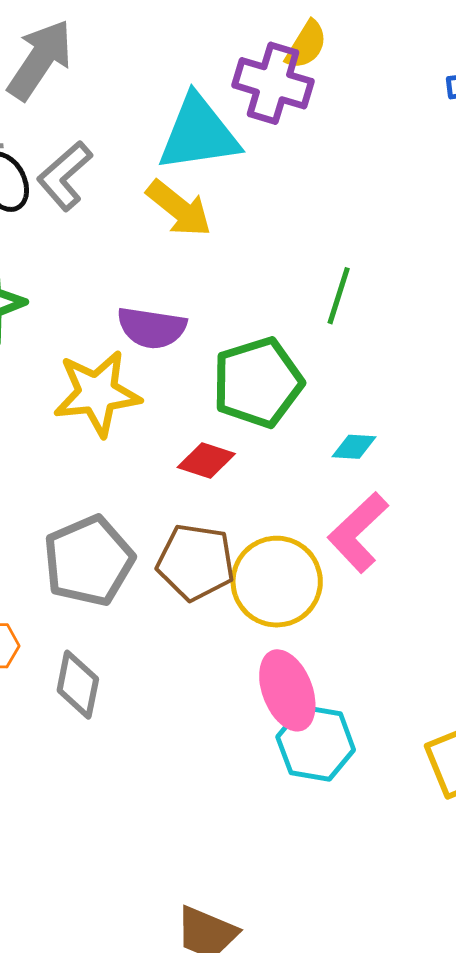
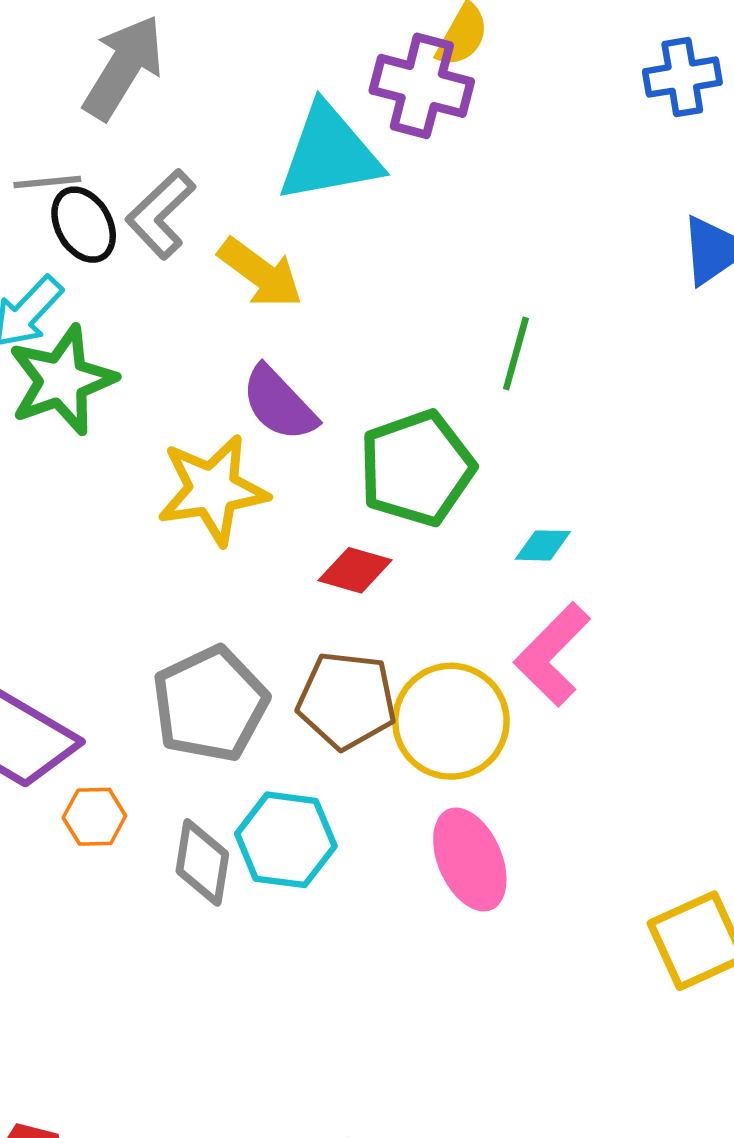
yellow arrow: (179, 209) -> (260, 273), moved
purple semicircle: (152, 328) -> (279, 404), turned 40
cyan hexagon: (316, 743) -> (286, 840), moved

